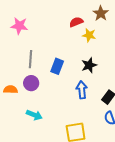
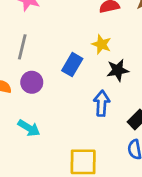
yellow star: (89, 35) -> (101, 44), moved
gray line: (31, 59) -> (22, 47), moved

